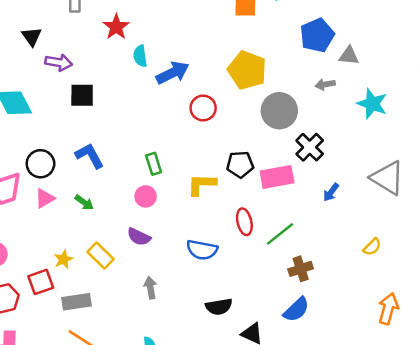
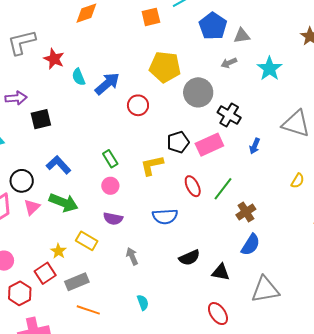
cyan star: (372, 104) -> (269, 69), turned 30
green arrow: (84, 202) -> (64, 203), size x1.8

